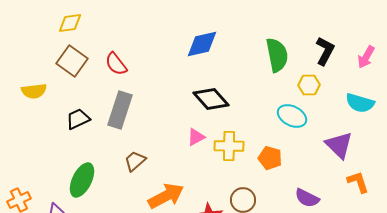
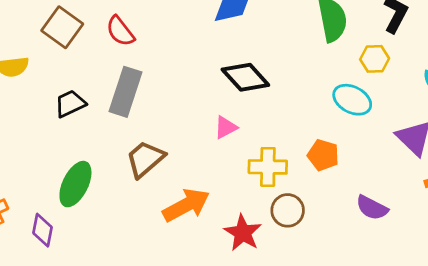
yellow cross: (229, 146) -> (268, 167), moved
brown trapezoid: (135, 161) -> (145, 159), size x1.4

